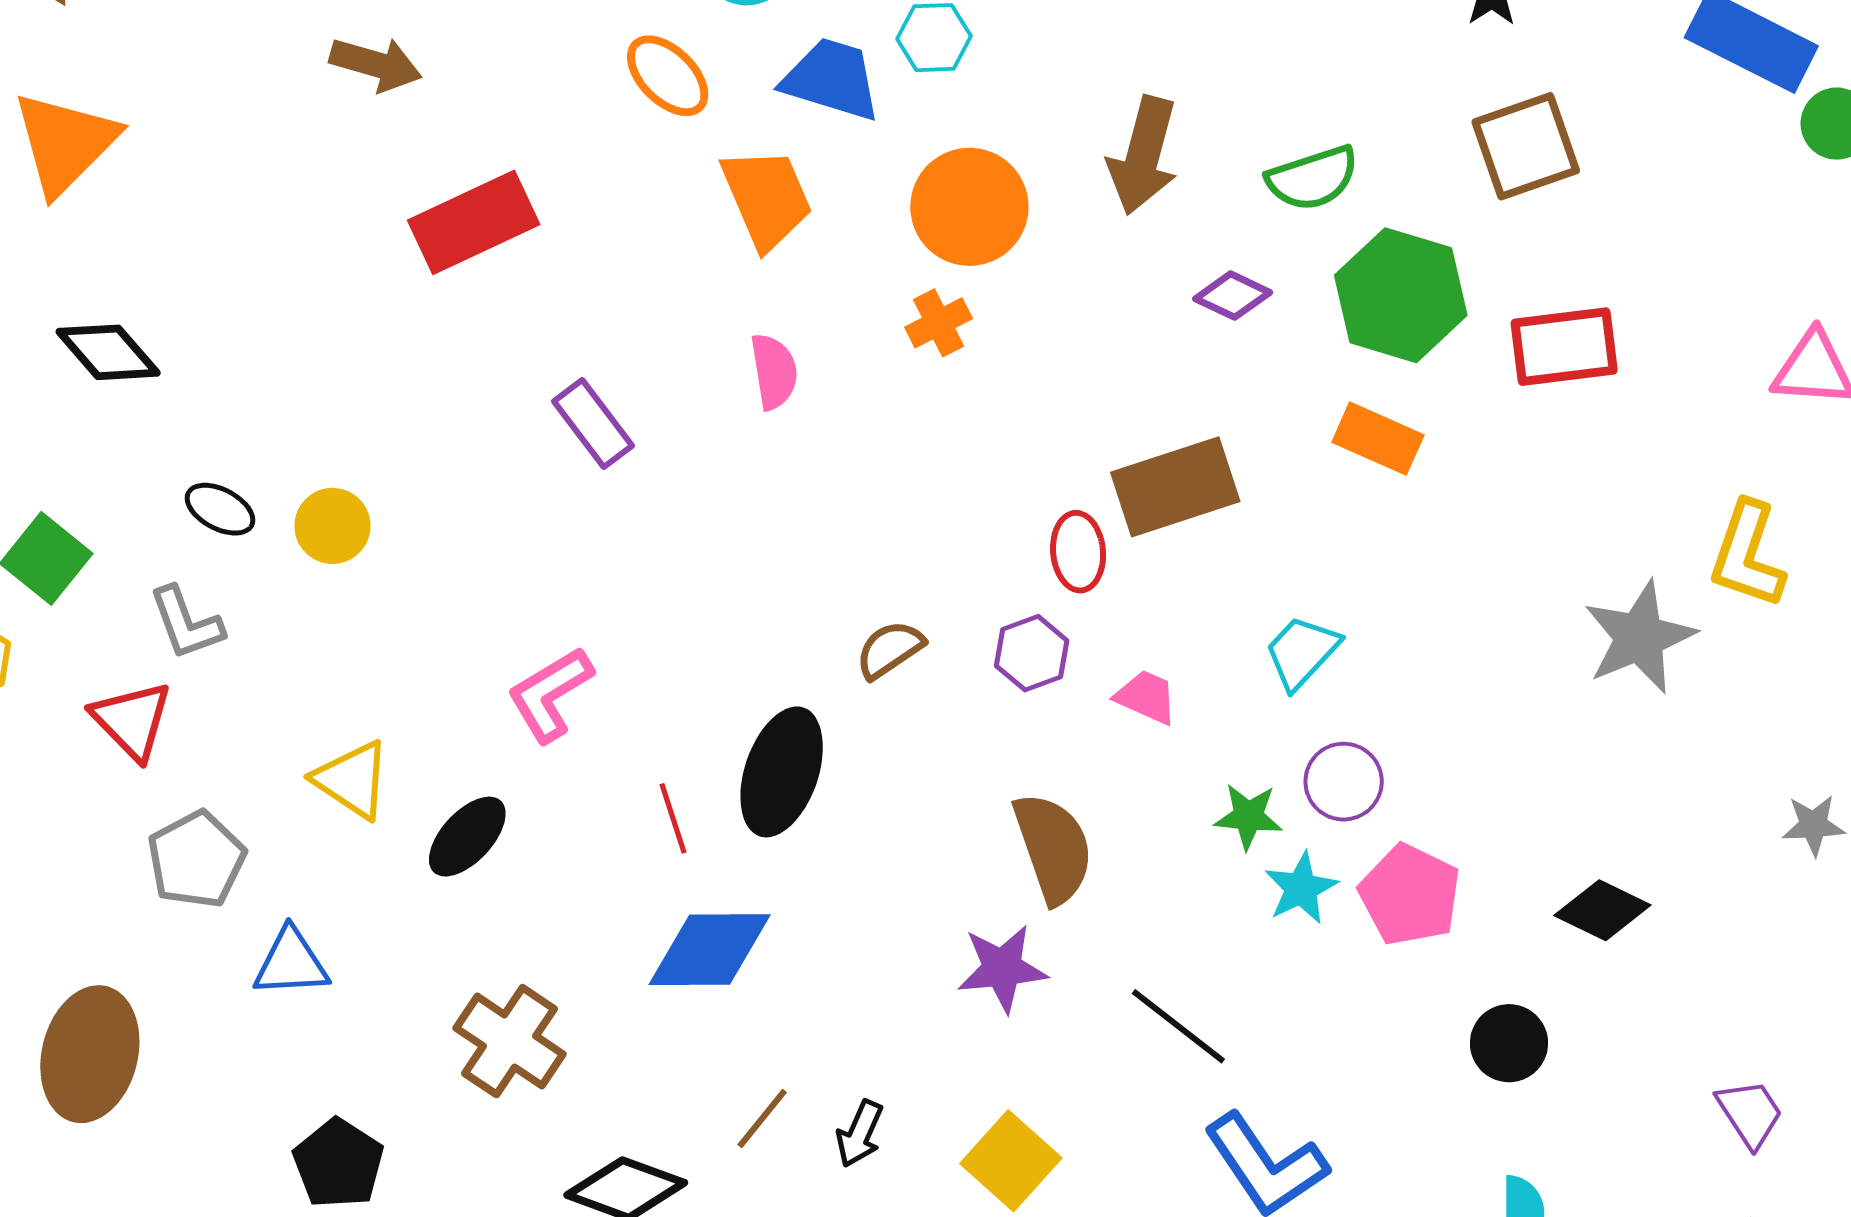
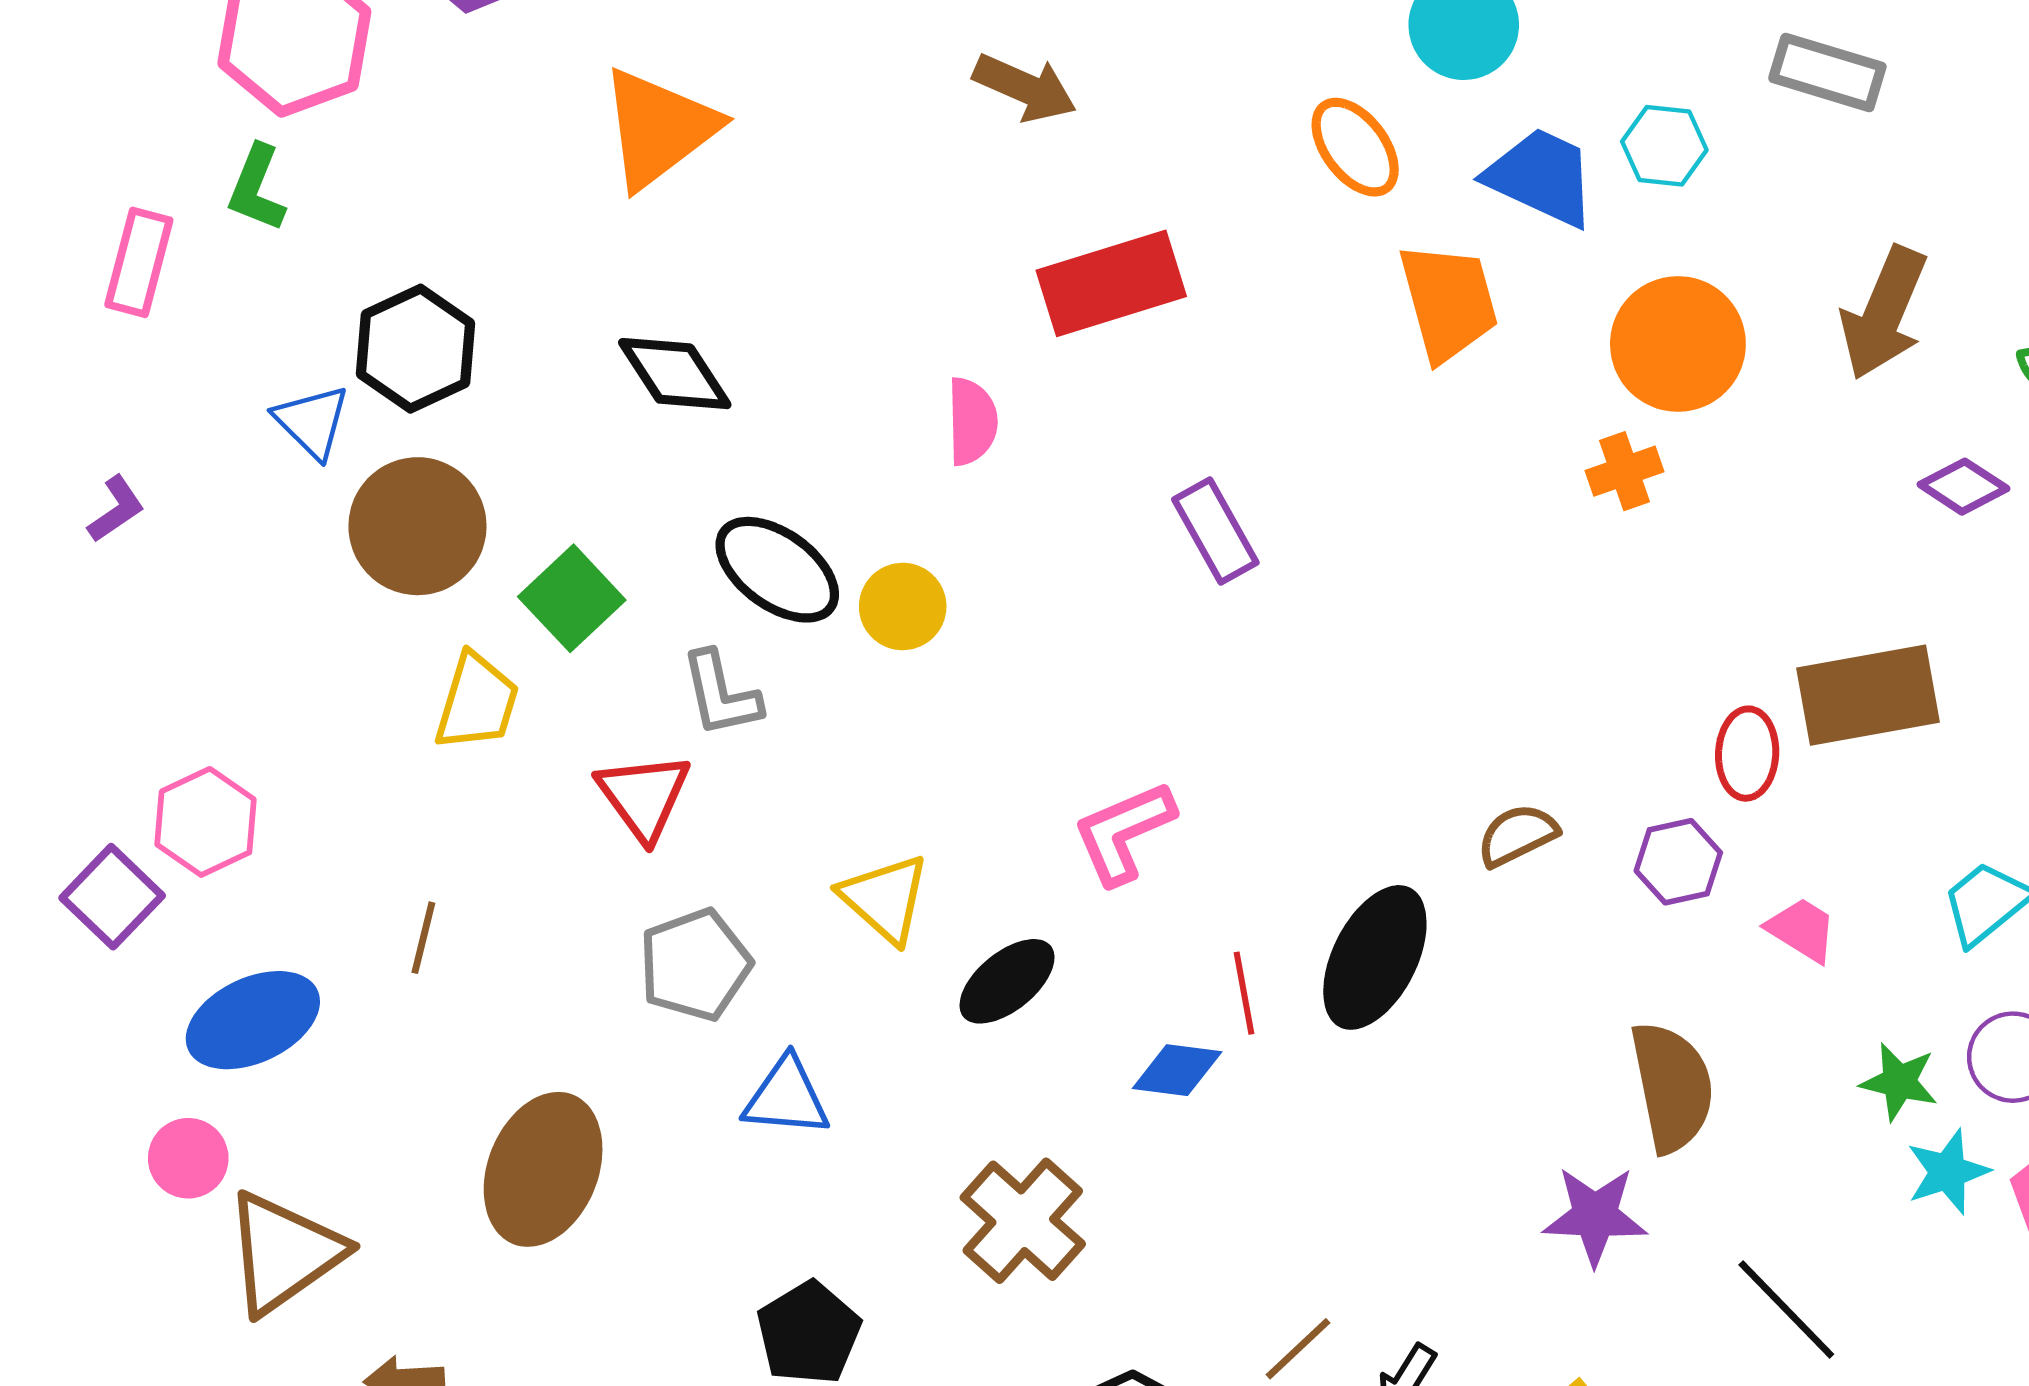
pink semicircle: (774, 371) -> (972, 421), moved
black ellipse: (220, 509) -> (777, 570), size x1.6
blue diamond: (710, 950) -> (1177, 1070), moved, size x0.6

